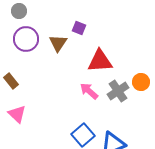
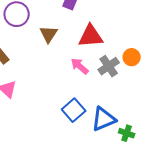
brown triangle: (58, 43) -> (49, 34), moved

